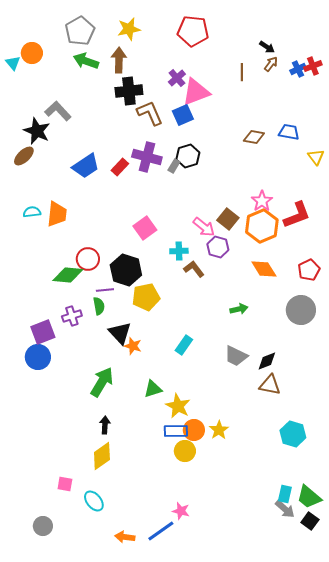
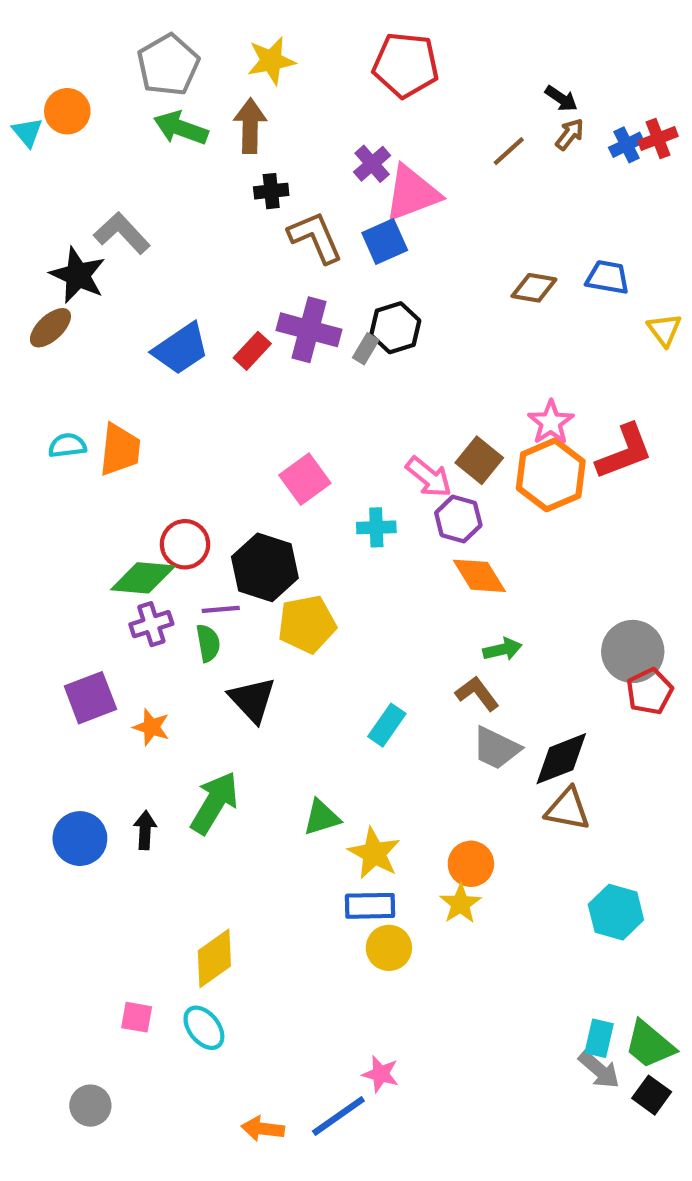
brown line: (242, 72) -> (509, 151), turned 48
black cross: (129, 91) -> (271, 191), size x0.6
brown L-shape: (194, 269) -> (477, 694), moved
orange diamond: (264, 269) -> (479, 576), moved
red pentagon: (309, 270) -> (650, 691), moved
purple cross: (72, 316) -> (151, 624), moved
orange star: (133, 346) -> (151, 727), moved
blue circle: (38, 357) -> (80, 839), moved
black diamond: (267, 361) -> (561, 759), size x1.4
black arrow: (105, 425) -> (145, 830), moved
orange circle: (194, 430) -> (471, 864), moved
cyan ellipse: (94, 501) -> (204, 1028), moved

